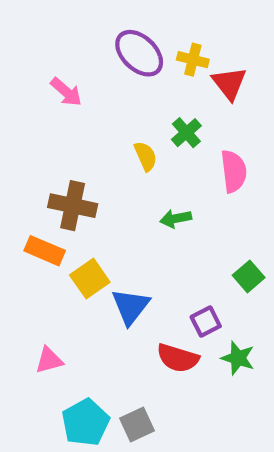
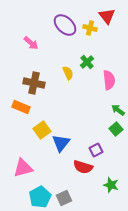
red triangle: (229, 83) -> (107, 16), moved
brown cross: (73, 206) -> (34, 83), moved
green arrow: (176, 218) -> (118, 110), moved, turned 48
orange rectangle: (45, 251) -> (21, 107), moved
green star: (238, 358) -> (111, 185), moved
pink triangle: (49, 360) -> (23, 168), size x1.5

